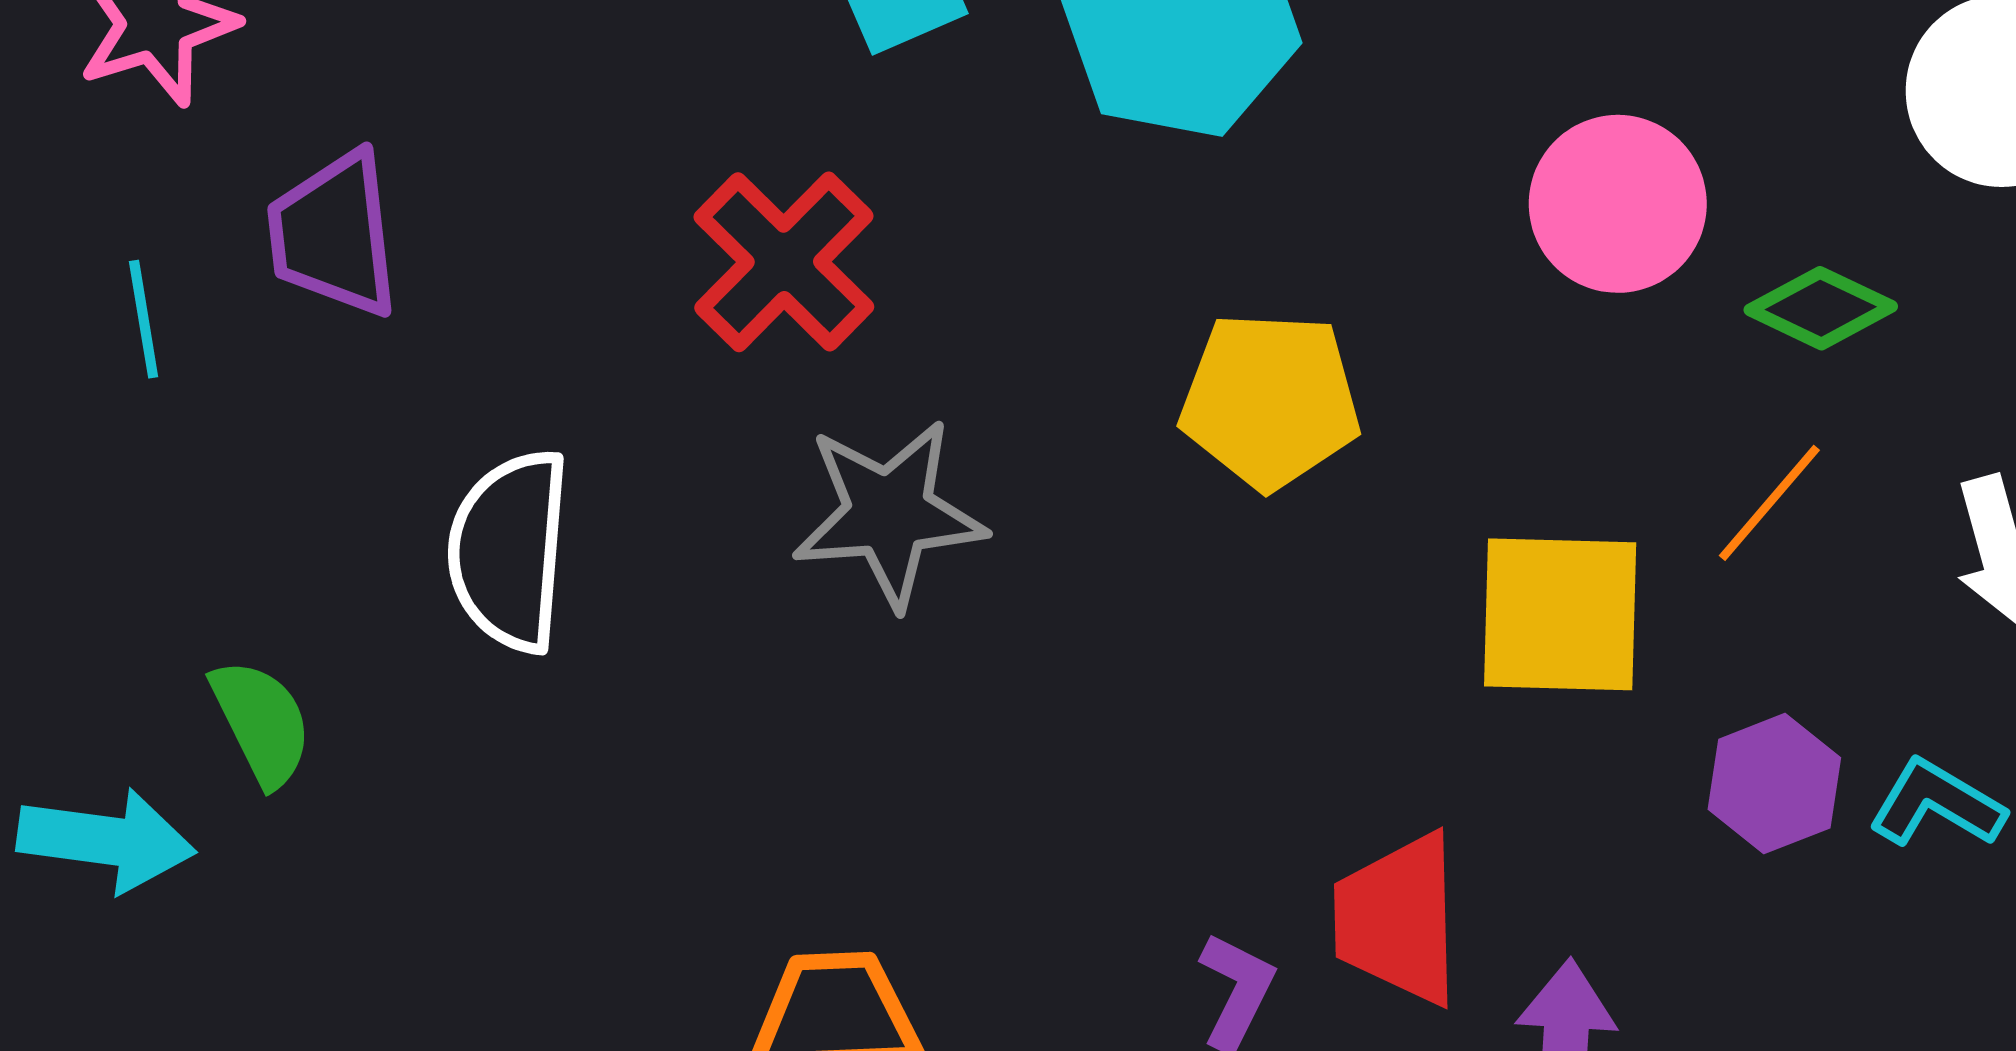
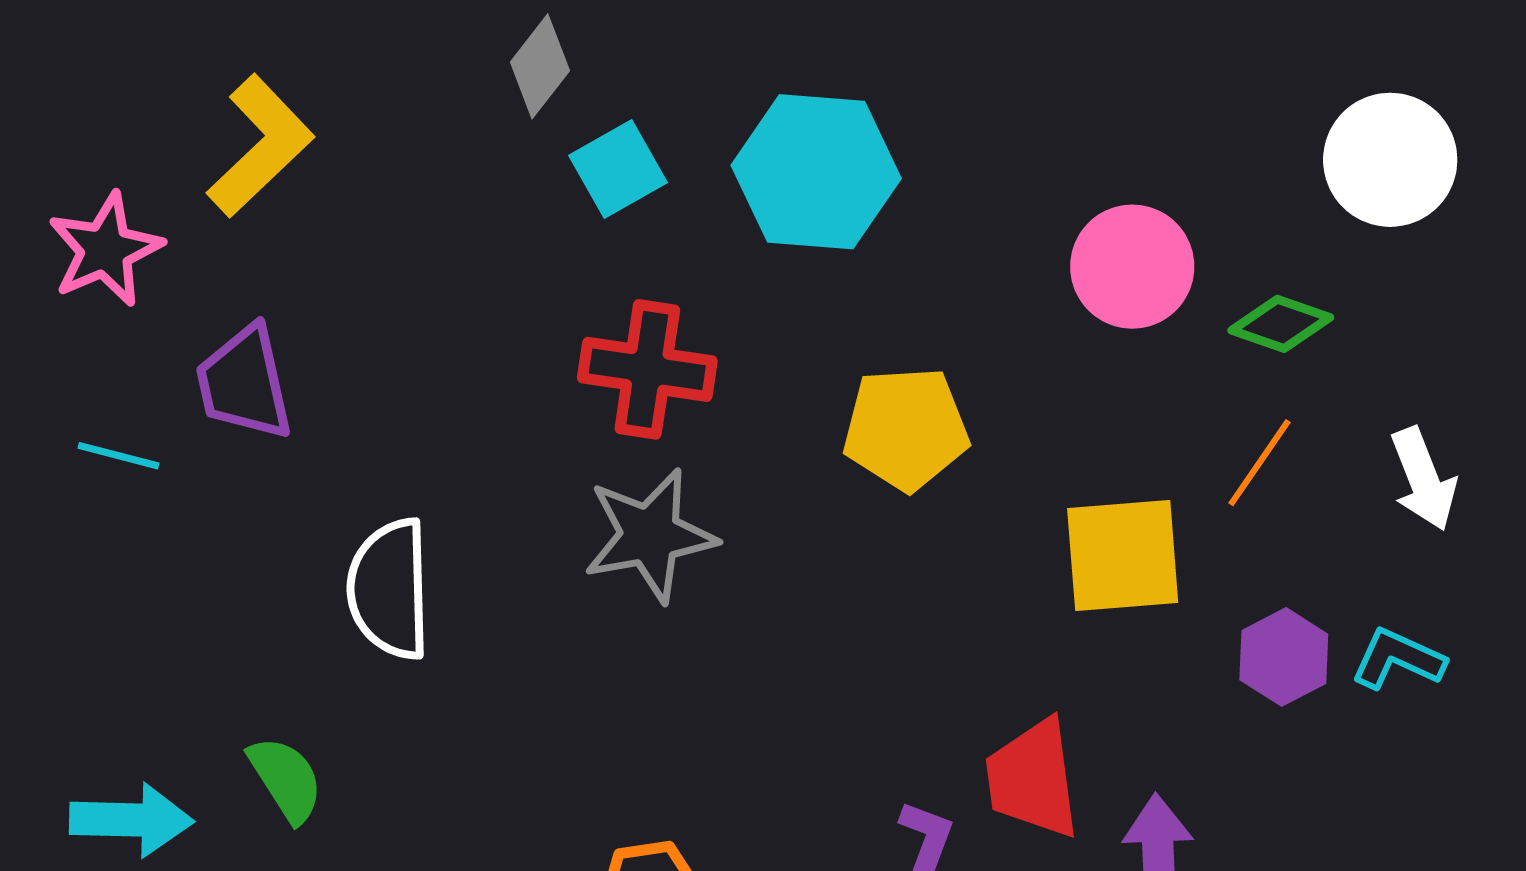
red cross: (784, 262) -> (647, 369), moved, turned -30
cyan line: (144, 319) -> (119, 456), turned -60
green semicircle: (261, 723) -> (286, 779), moved

